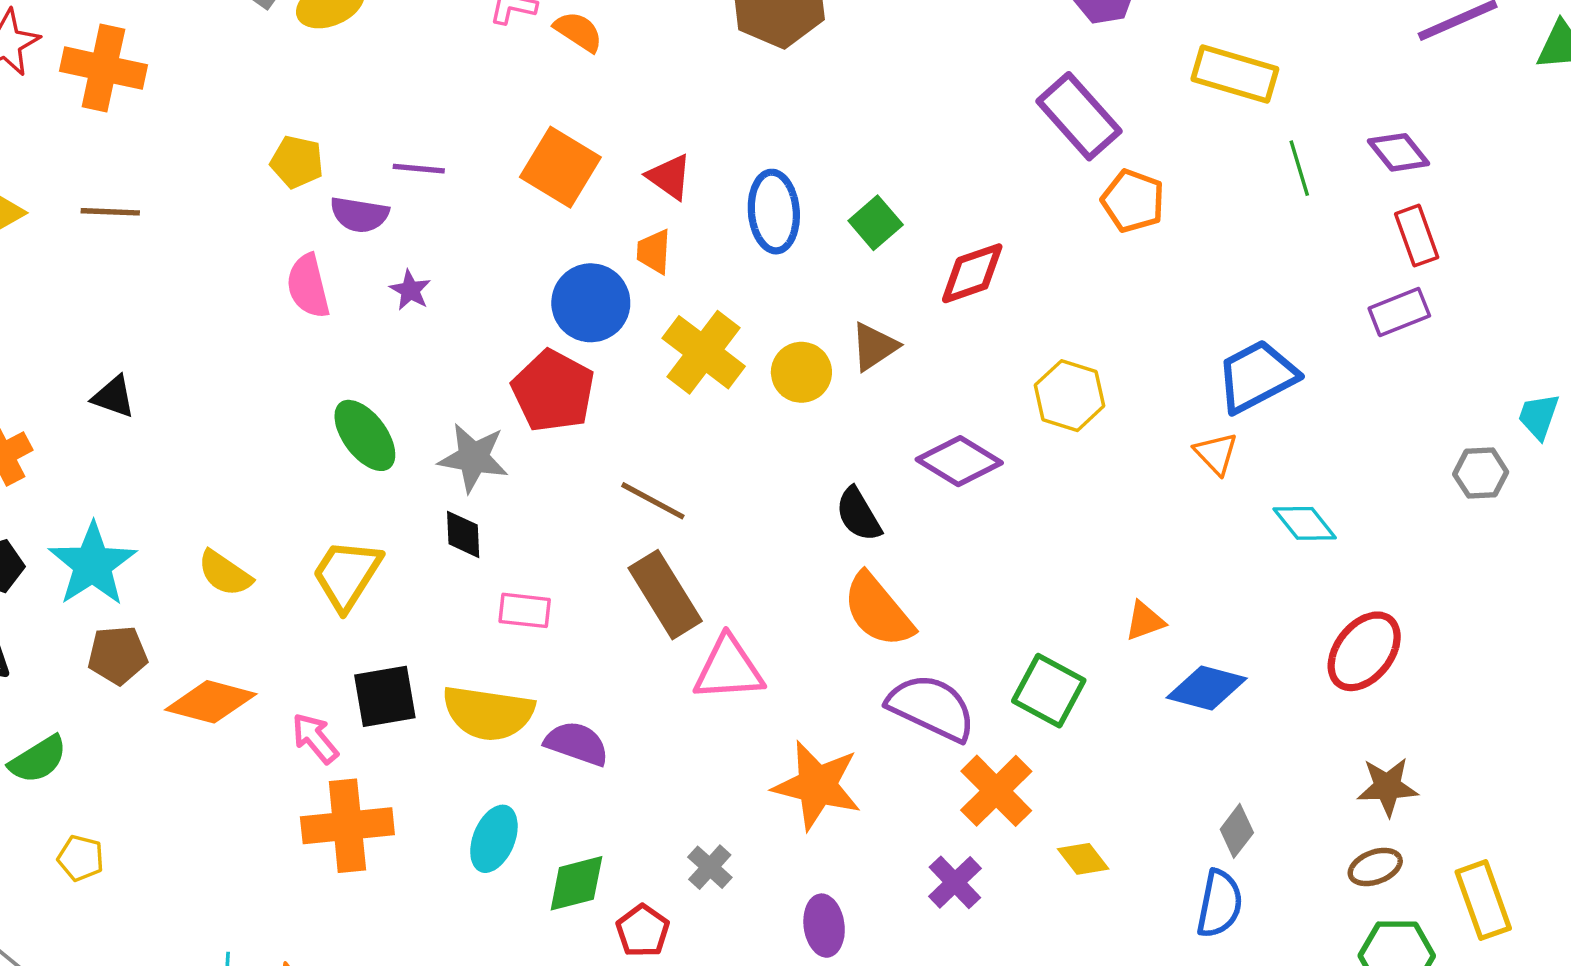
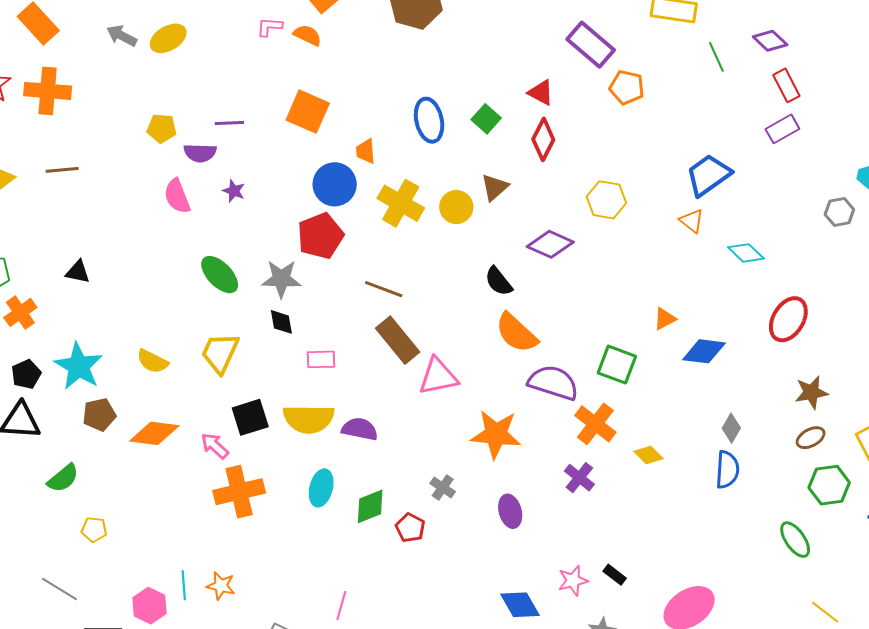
red triangle: (669, 177) -> (541, 93), moved
red diamond: (972, 273) -> (543, 139), turned -36
red pentagon: (553, 391) -> (320, 236), turned 30

